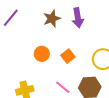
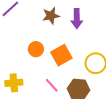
orange square: (68, 56) -> (61, 55), size x1.5

